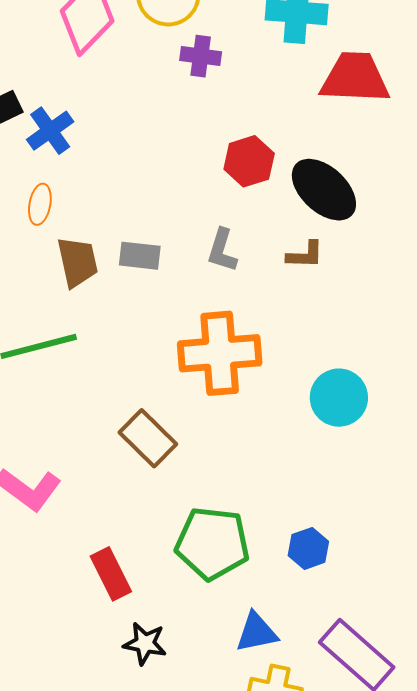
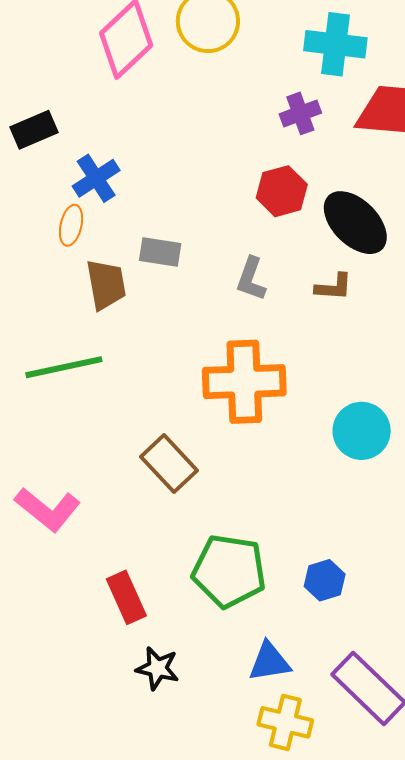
purple cross: (201, 56) -> (300, 113), moved, turned -30
blue cross: (50, 131) -> (96, 178), moved
gray rectangle: (140, 256) -> (160, 252), moved

